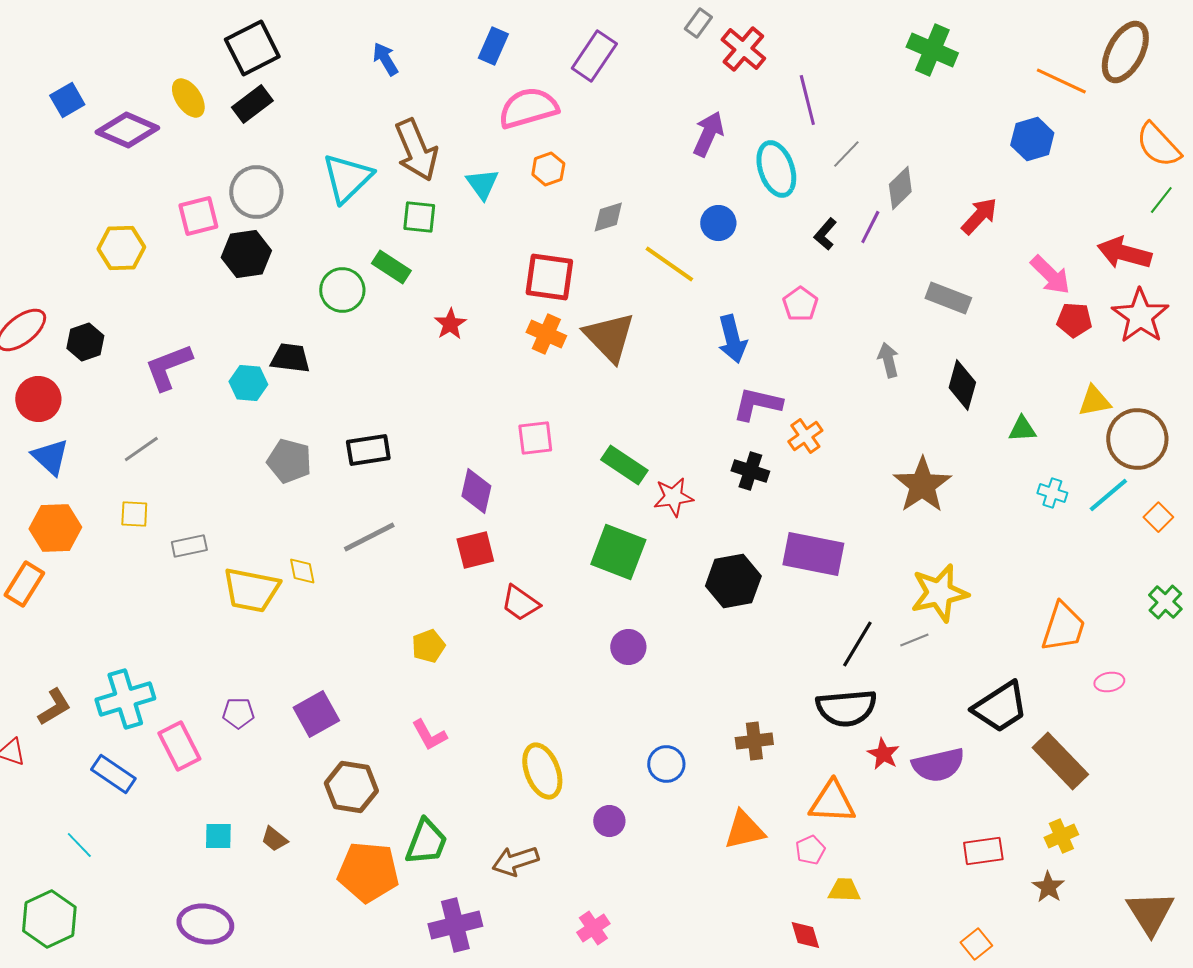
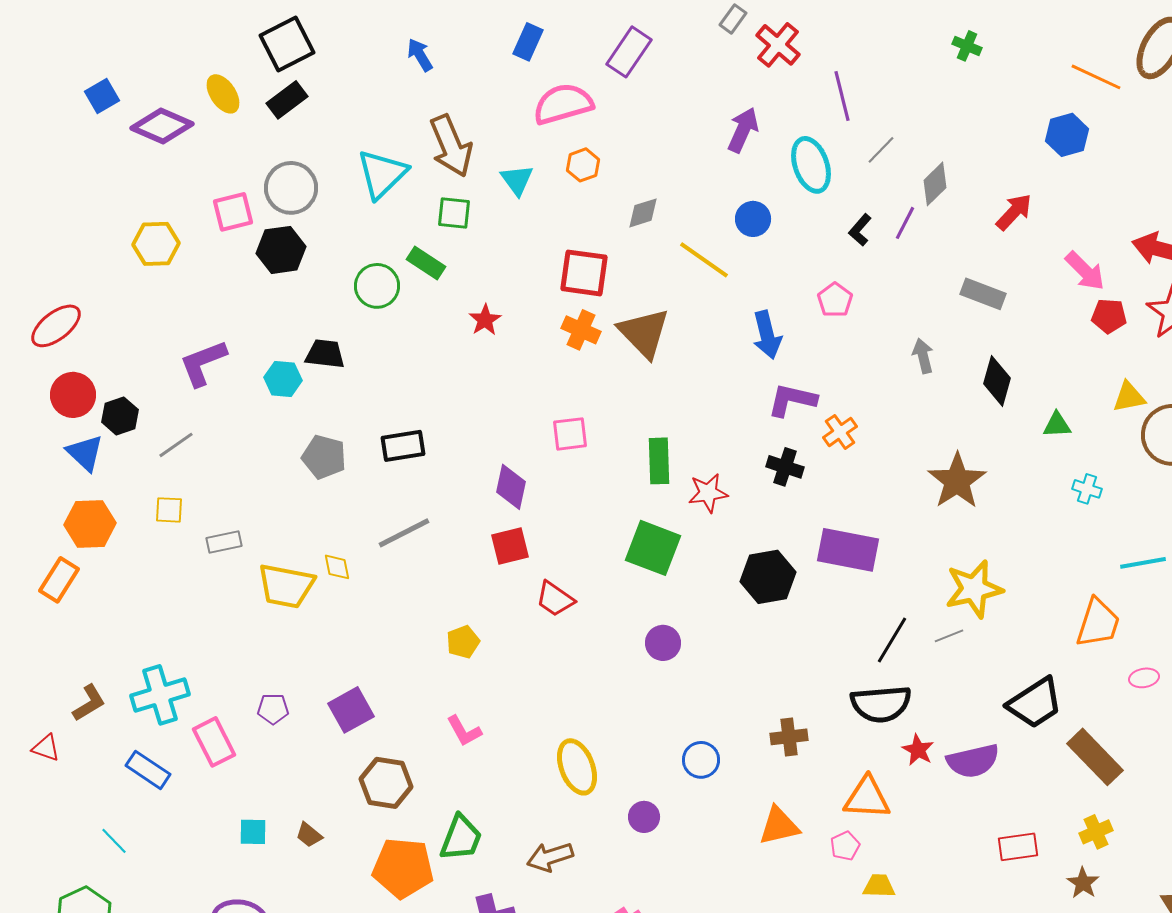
green cross: (932, 50) -> (967, 46), size x0.6
black hexagon: (85, 342) -> (120, 416), moved
green rectangle: (624, 465) -> (659, 461), turned 54
cyan line: (1108, 495) -> (1143, 563), moved, turned 30

